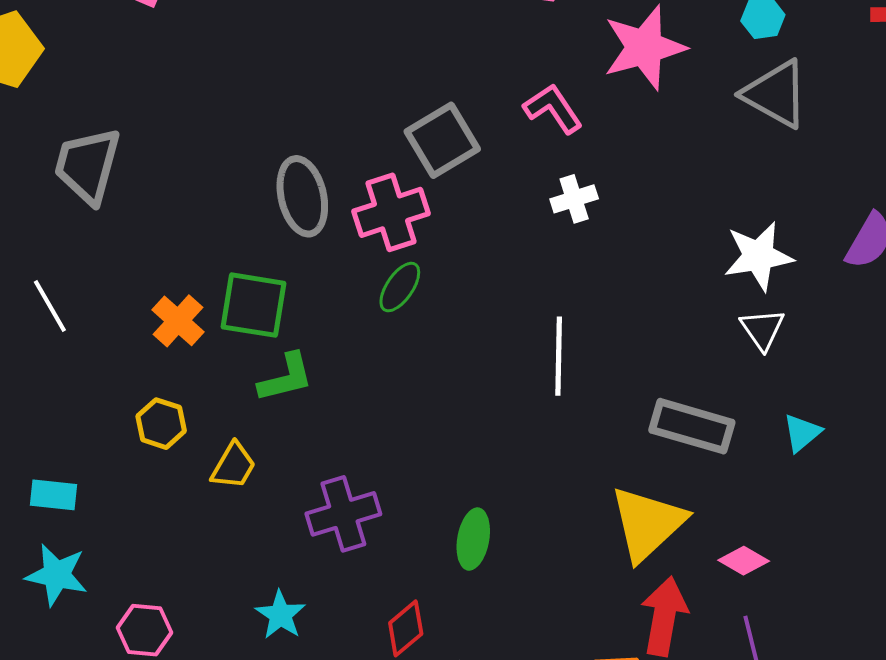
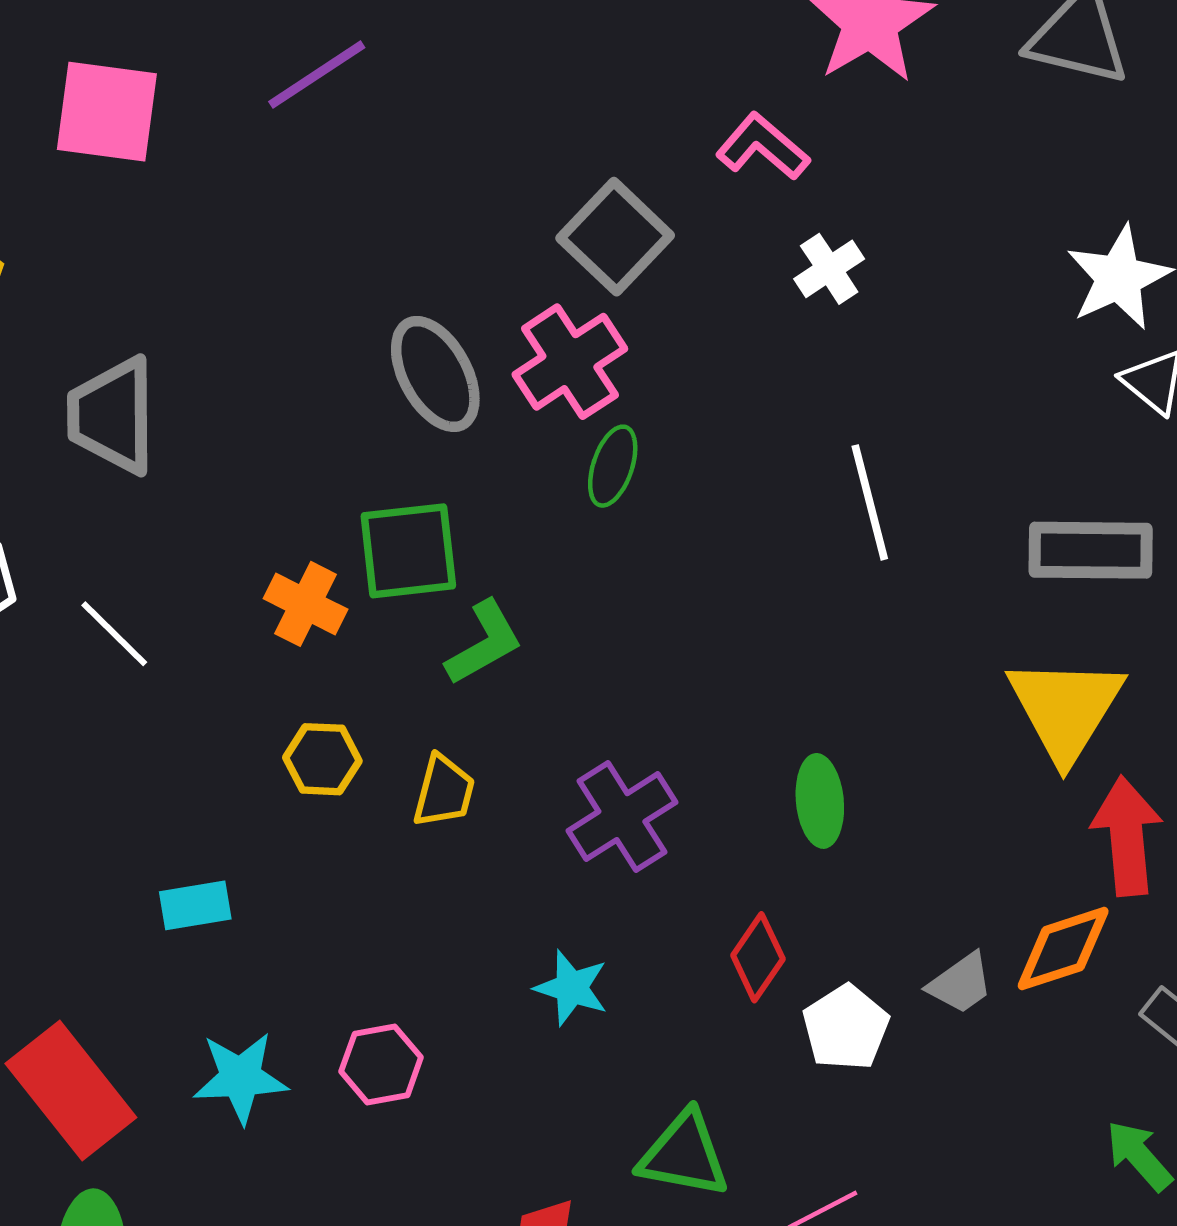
cyan star: (57, 575) -> (240, 1078), moved

